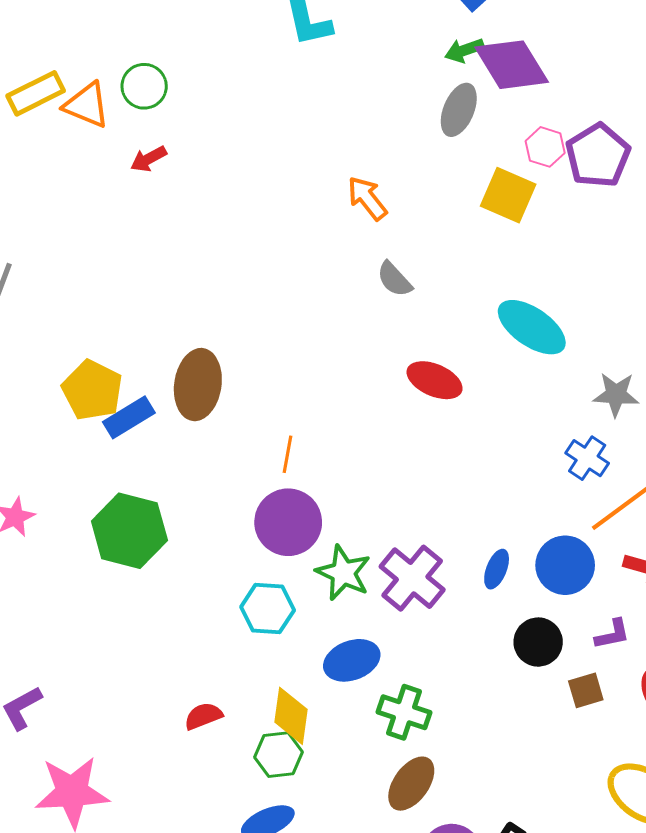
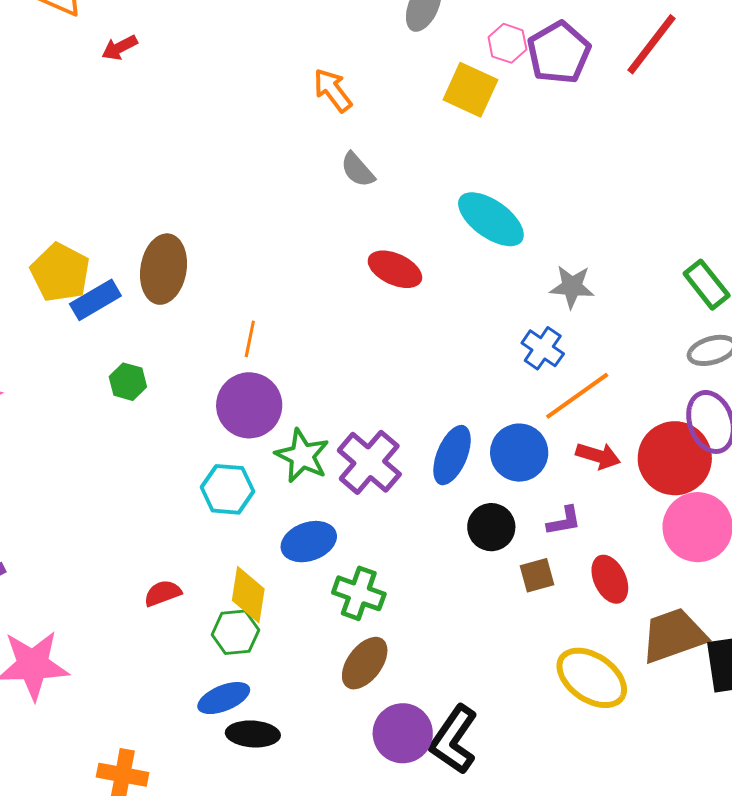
green hexagon: (129, 531) -> (128, 382), moved, size x0.5
blue ellipse: (497, 569) -> (452, 455), size x1.5

